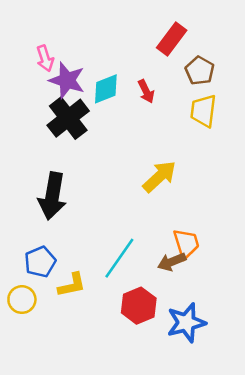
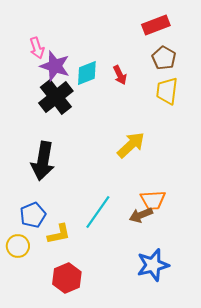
red rectangle: (172, 39) -> (156, 25), moved, turned 32
orange trapezoid: (186, 244) -> (153, 200), turned 104
red hexagon: (139, 306) -> (67, 278), moved

